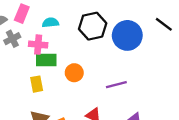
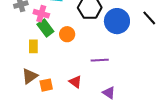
green rectangle: (46, 60) -> (45, 28), turned 42
orange circle: (74, 73) -> (67, 34), moved

